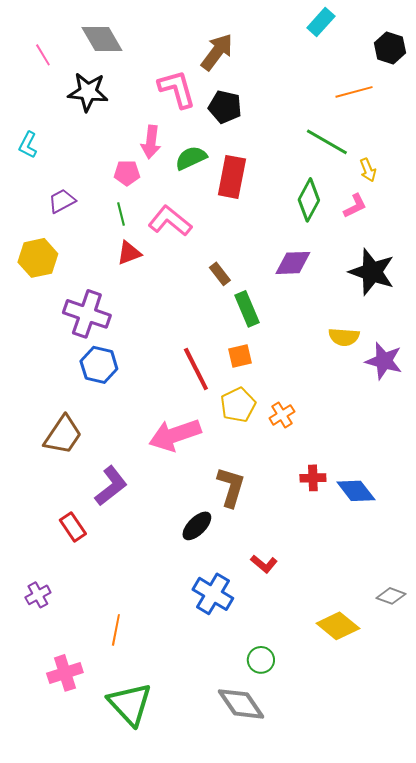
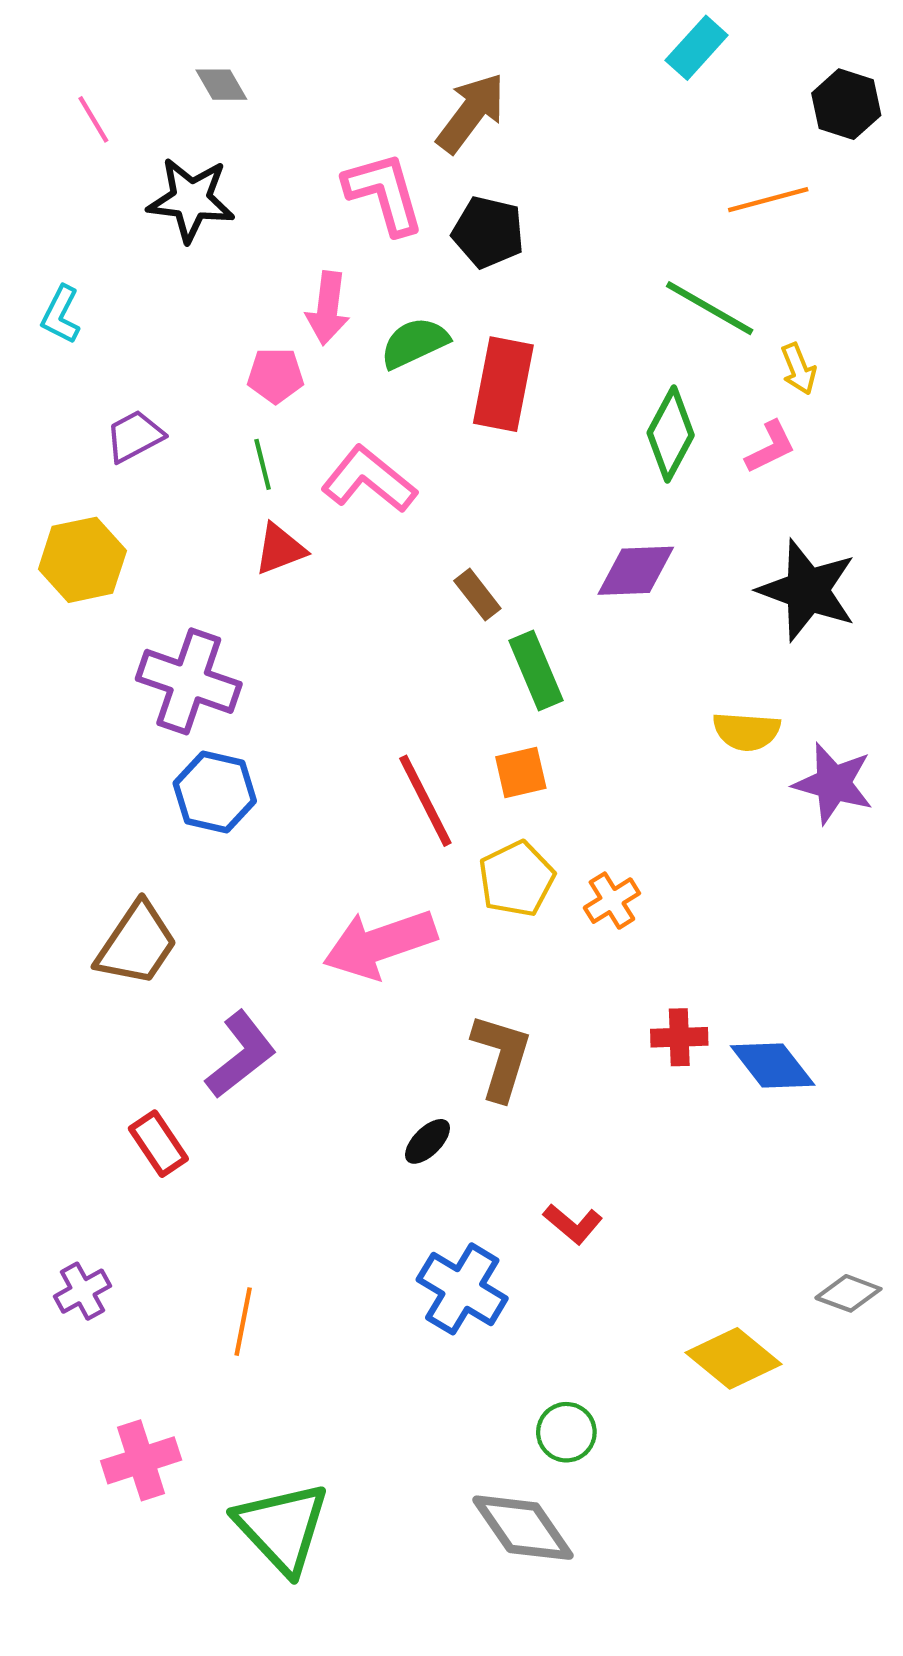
gray diamond: (102, 39) -> (221, 85), size x0.6
black ellipse: (197, 526) -> (427, 1141), size x0.7
orange line: (116, 630) -> (243, 1322), moved

